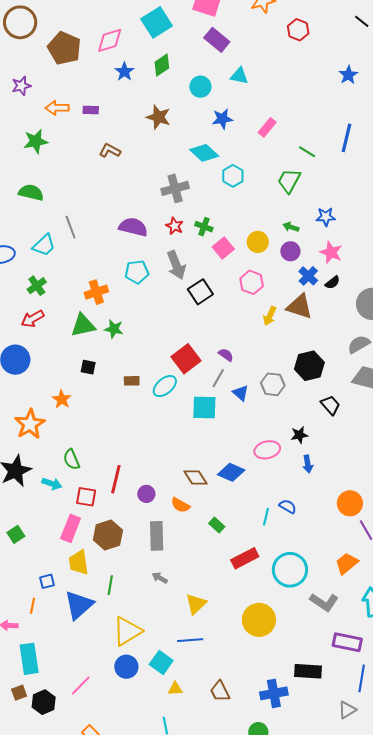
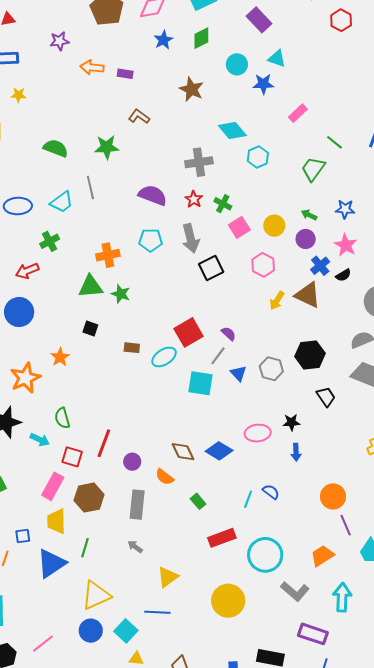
blue star: (222, 119) -> (263, 84), moved
green star: (36, 141) -> (107, 147), moved
red arrow: (33, 319) -> (27, 271), moved

